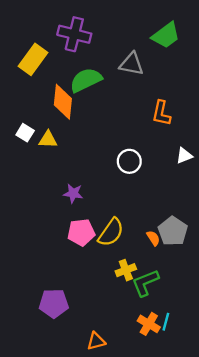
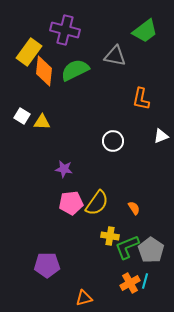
orange diamond: (63, 102) -> (44, 71), moved
gray pentagon: (173, 231) -> (151, 250), moved
yellow cross: (126, 270) -> (110, 236), turned 30
orange cross: (149, 324) -> (130, 283), turned 30

